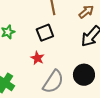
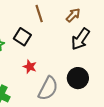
black square: (45, 33) -> (22, 37), moved, turned -30

